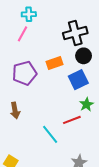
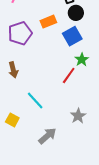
red line: (72, 120) -> (69, 75), turned -30
cyan line: (50, 134) -> (35, 101), moved

